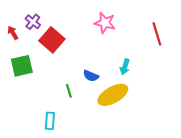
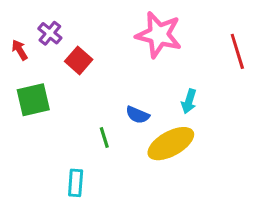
pink star: (105, 23) -> (159, 35), size x1.4
red square: (52, 40) -> (79, 60), size x0.7

